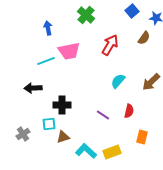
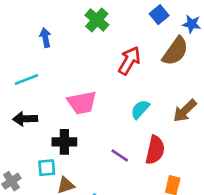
brown semicircle: (144, 38) -> (175, 51), size x1.6
pink trapezoid: (69, 51) -> (82, 103), moved
cyan line: (46, 61) -> (26, 80), moved
red semicircle: (129, 111) -> (155, 150), size x1.5

